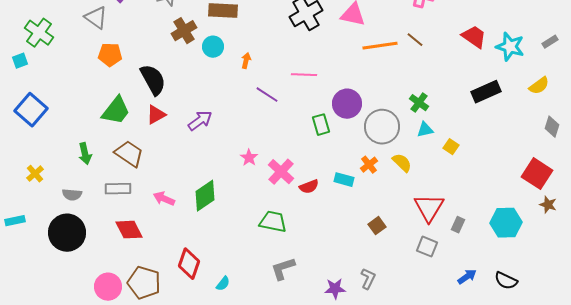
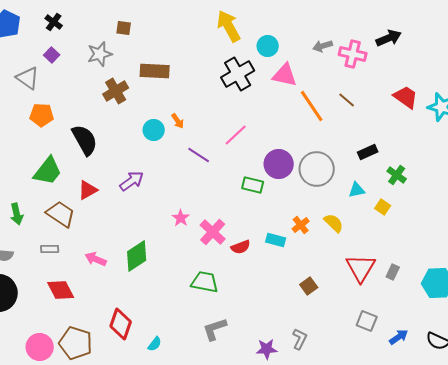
orange line: (380, 46) -> (312, 106), turned 64
cyan circle: (213, 47) -> (154, 130), moved
orange arrow: (246, 61) -> (178, 121), turned 133
pink line: (304, 75) -> (236, 135), turned -45
black rectangle: (486, 92) -> (368, 152), moved, size x0.7
green cross: (419, 103) -> (397, 175), moved
red triangle: (156, 115) -> (88, 190), moved
green rectangle: (321, 125) -> (253, 185), turned -60
gray circle: (382, 127) -> (317, 169), moved
gray rectangle: (118, 189) -> (50, 249), size x0.7
gray rectangle: (458, 225) -> (393, 272), moved
gray square: (427, 247) -> (367, 321), moved

